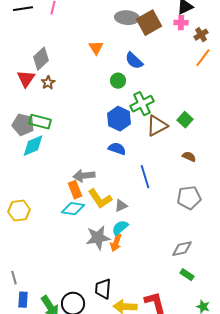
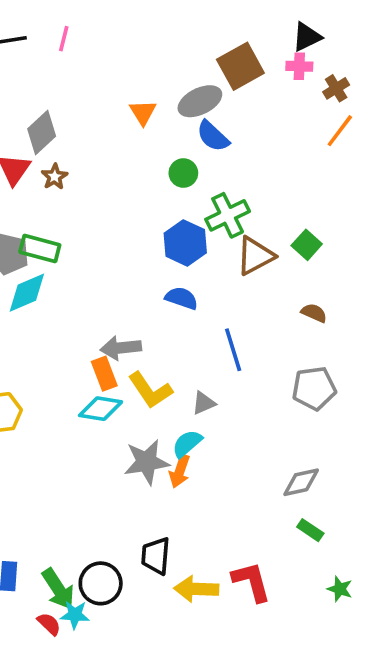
gray ellipse: (127, 18) -> (200, 101), moved, turned -30
gray triangle: (121, 206) -> (204, 403), moved

